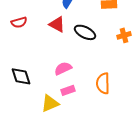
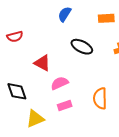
red triangle: (57, 24) -> (42, 63), moved
yellow triangle: (50, 103) -> (35, 119), moved

